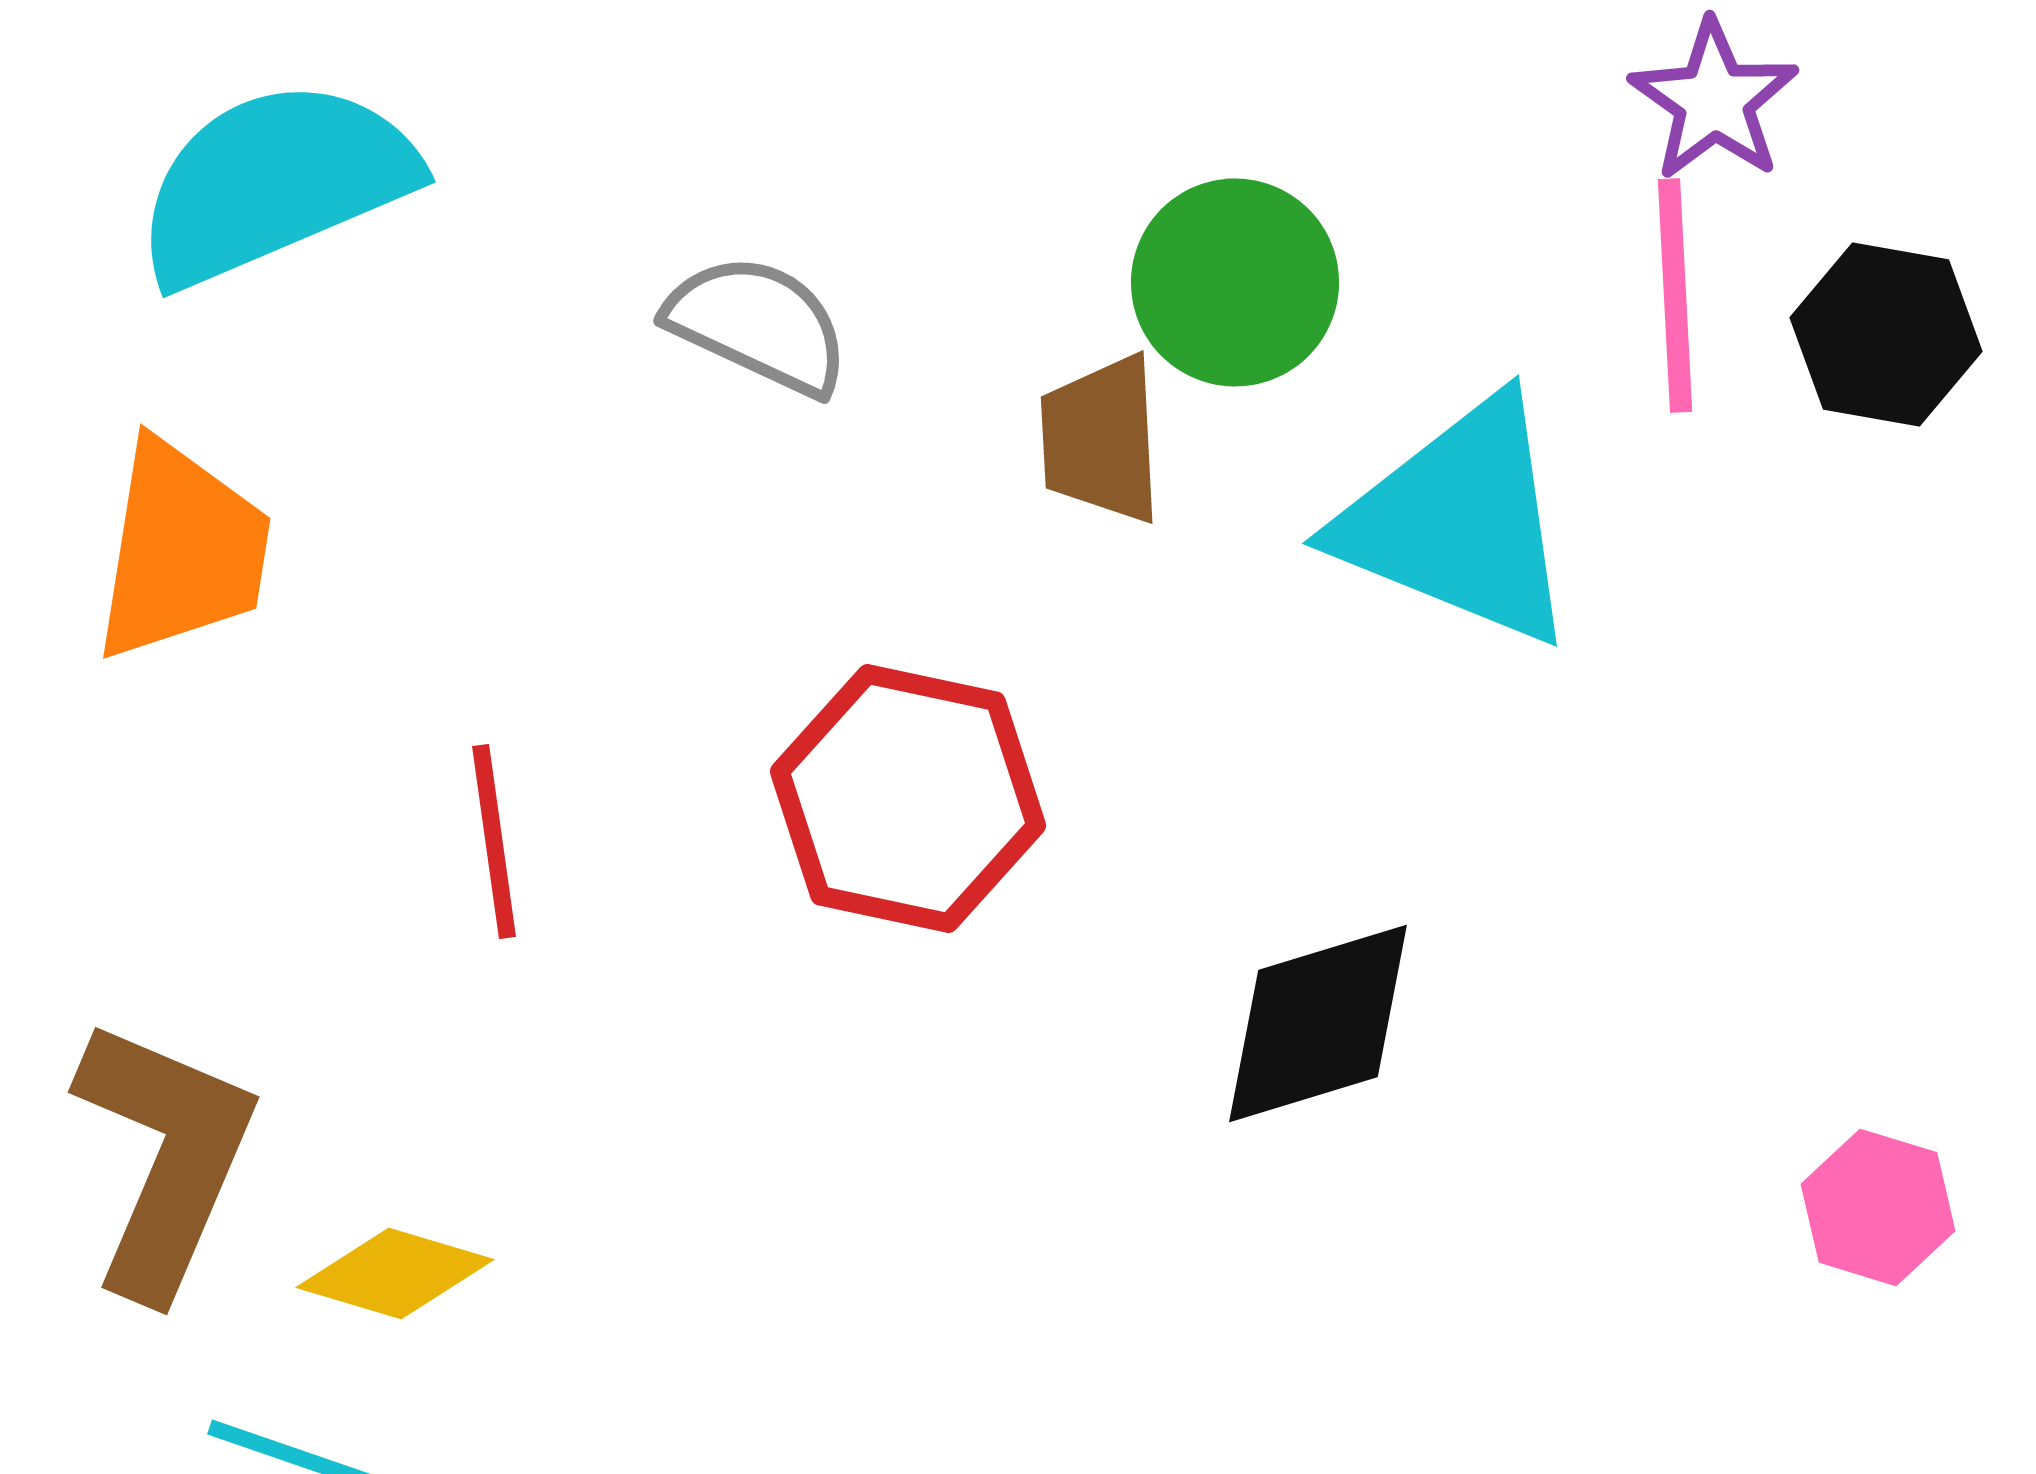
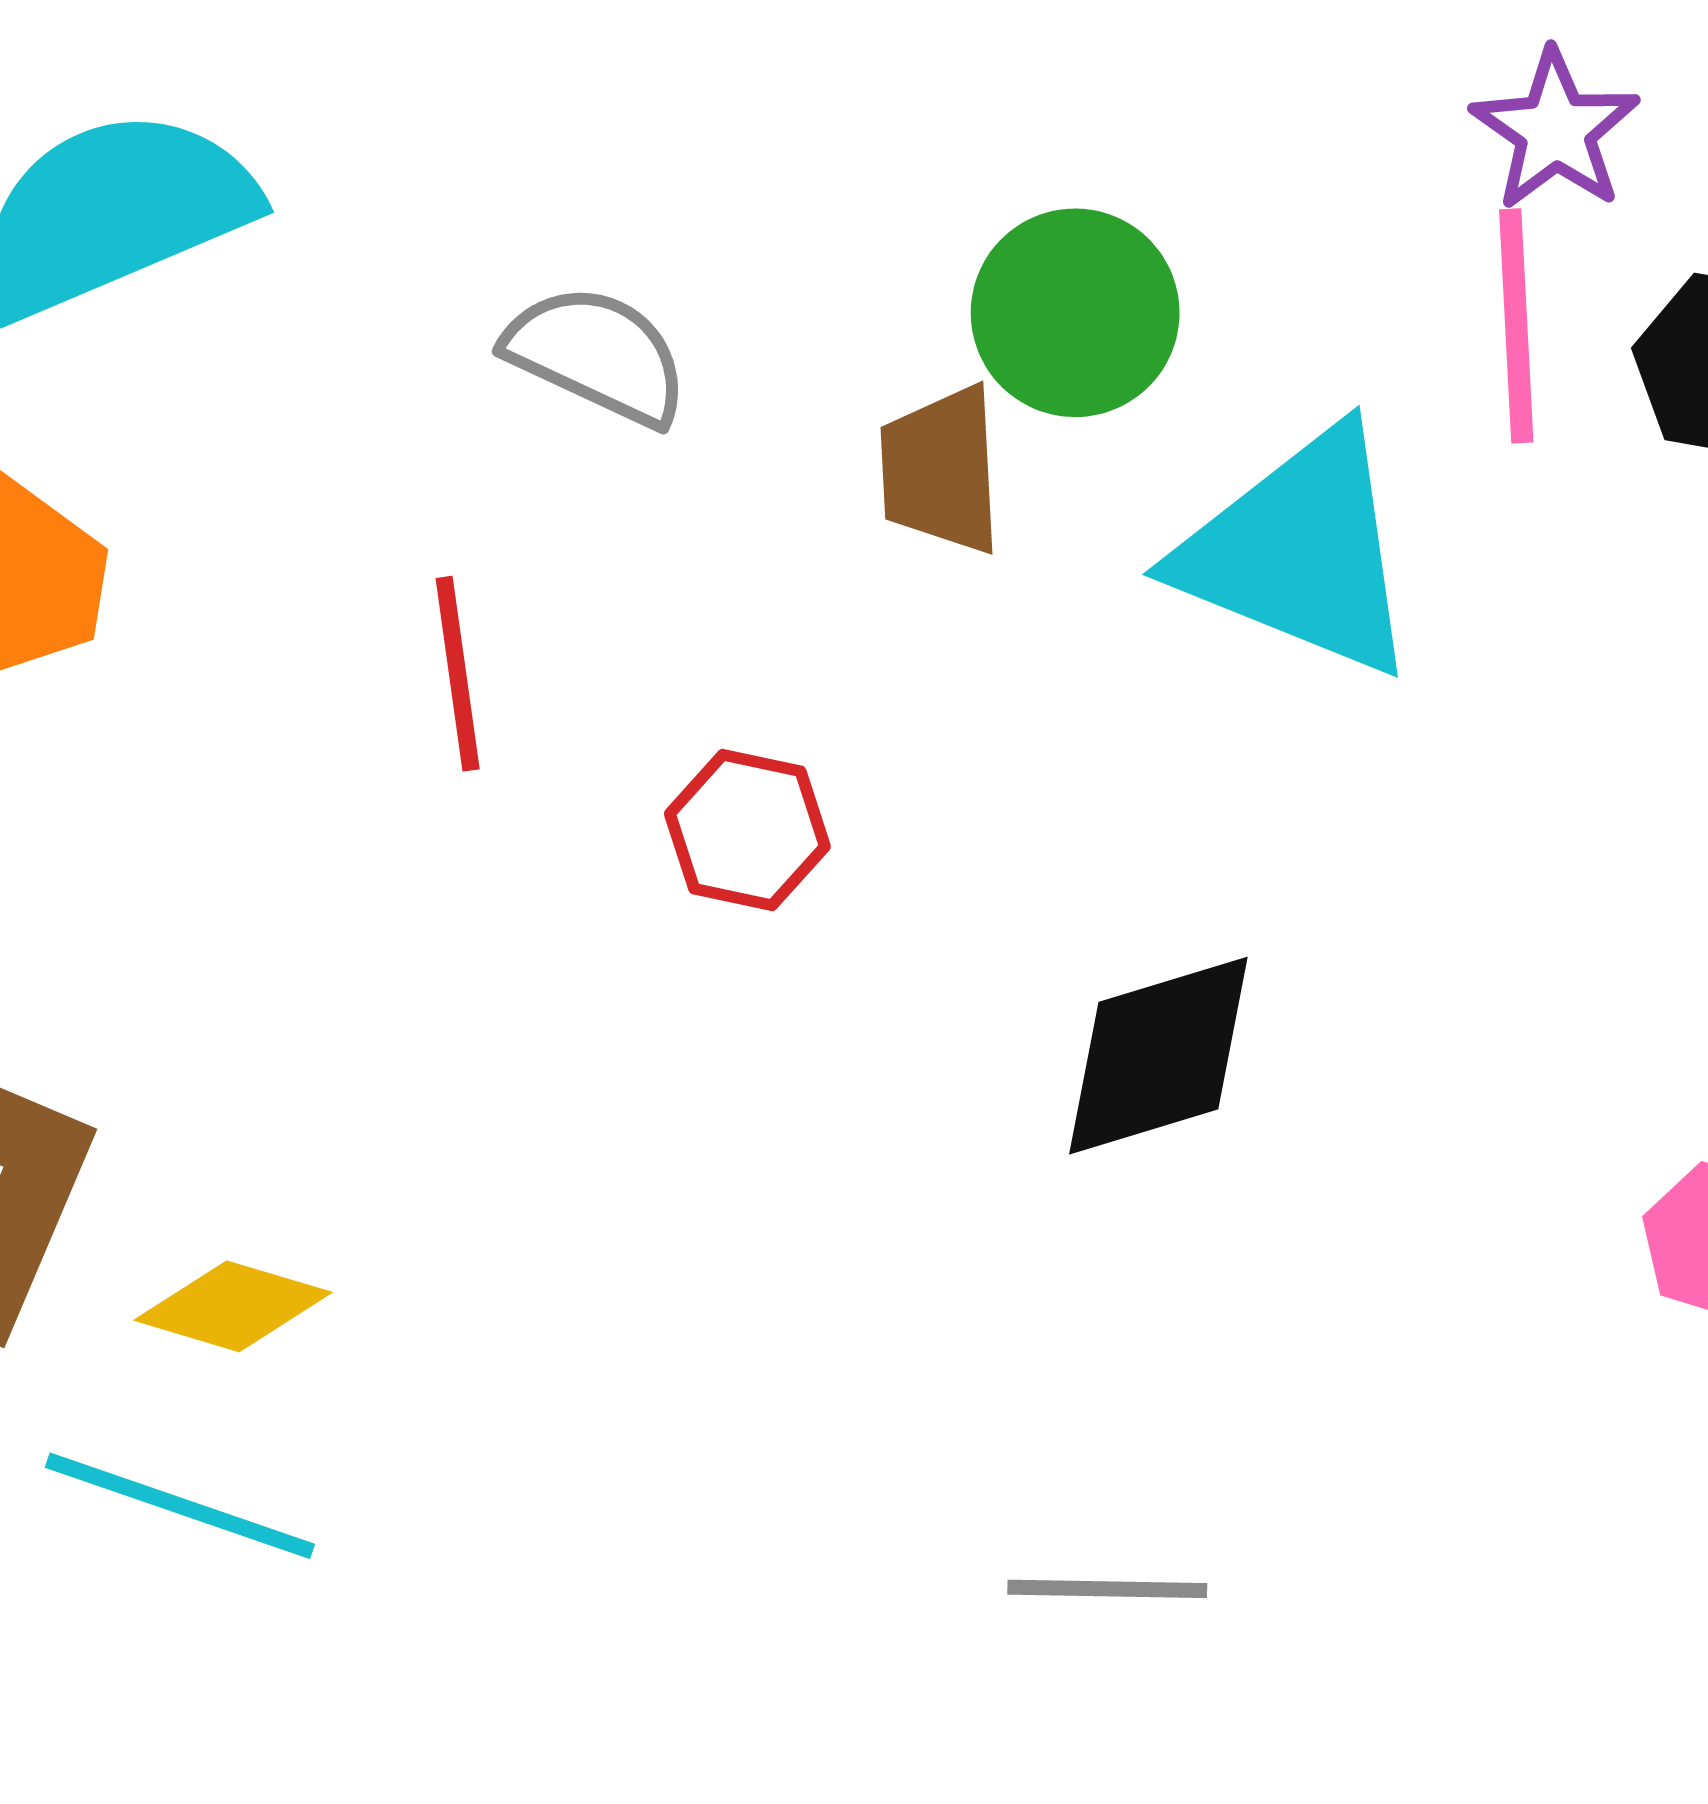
red hexagon: (908, 798) -> (747, 830), size x0.6
red line: (494, 841) -> (458, 674), moved

